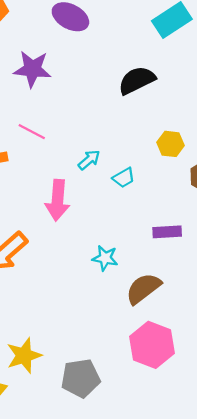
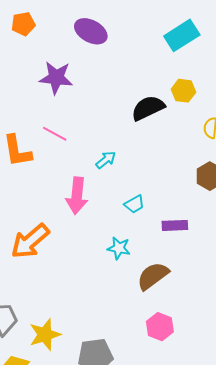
black semicircle: (137, 80) -> (148, 108), moved
yellow hexagon: (171, 144) -> (183, 91), moved
cyan trapezoid: (124, 178) -> (134, 204), moved
pink hexagon: (152, 345) -> (160, 327), size x0.7

